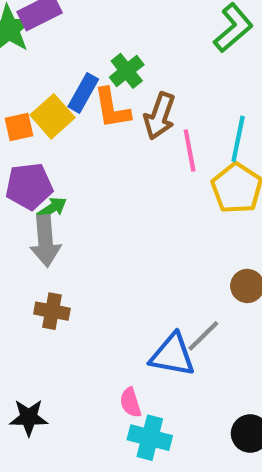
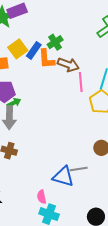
yellow square: (53, 116) -> (18, 49), moved
brown arrow: (160, 116) -> (68, 65), turned -95
gray line: (203, 336) -> (79, 169), turned 30

